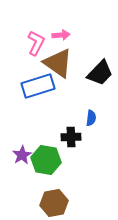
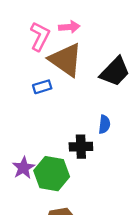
blue rectangle: (38, 86) -> (42, 87), size x0.5

